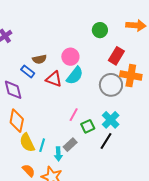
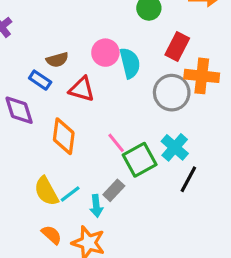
cyan semicircle: (75, 76) -> (130, 63), moved, turned -48
pink line: (74, 115) -> (116, 143), turned -64
orange diamond: (17, 121) -> (64, 136), moved
green square: (88, 126) -> (140, 160), size x1.5
black line: (106, 141) -> (188, 179), moved
cyan line: (42, 145) -> (70, 194), turned 40

